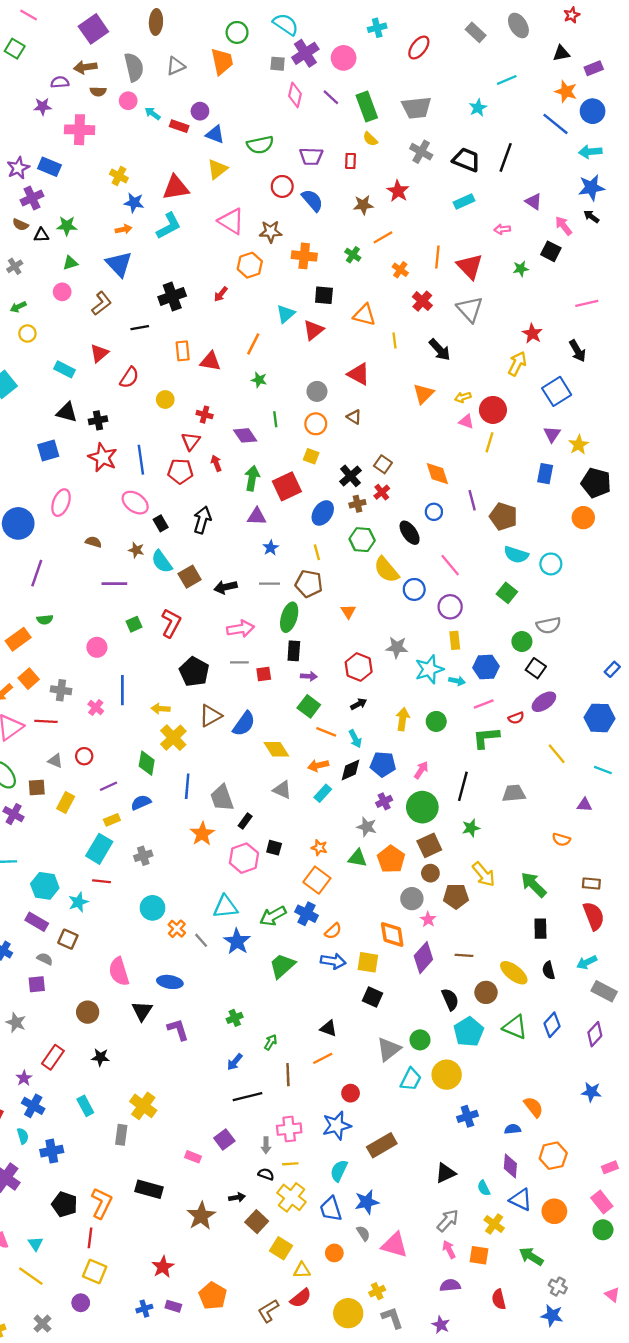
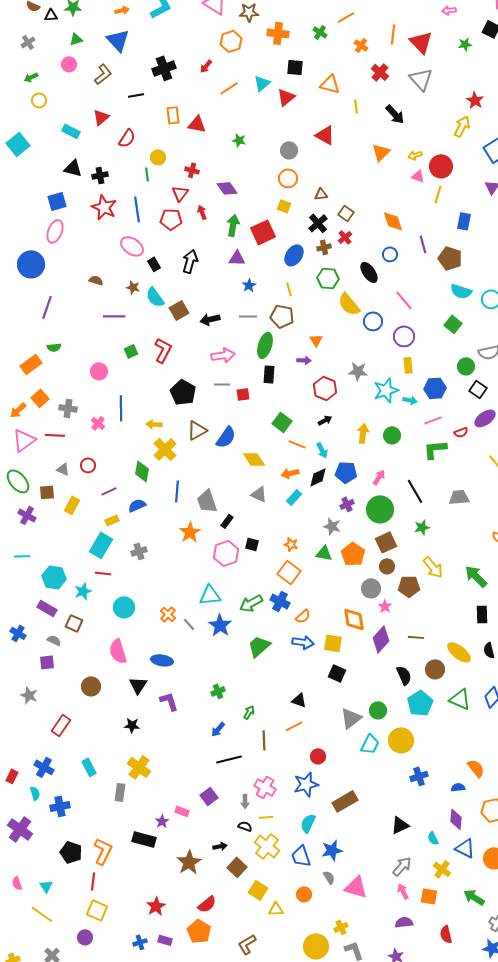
orange line: (253, 344) -> (229, 88), moved, turned 30
brown triangle: (354, 417) -> (321, 194), moved, turned -40
green line: (275, 419) -> (147, 174), moved
blue rectangle: (545, 474) -> (464, 221), moved
pink ellipse: (61, 503) -> (55, 231), moved
purple arrow: (309, 676) -> (304, 360), moved
black line: (463, 786) -> (415, 491), turned -45
cyan circle: (152, 908) -> (124, 607), moved
black star: (100, 1057) -> (132, 725), moved
purple star: (24, 1078) -> (162, 821), moved
pink cross: (289, 1129) -> (265, 787), turned 35
red semicircle: (301, 1298) -> (207, 904), moved

